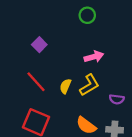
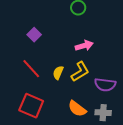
purple semicircle: (117, 99) -> (105, 85), size x1.5

